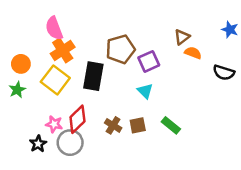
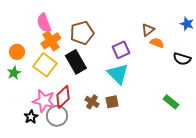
brown pentagon: (120, 49) -> (82, 33), moved
black rectangle: (93, 76) -> (76, 62), turned -40
cyan triangle: (145, 91) -> (118, 74), size x1.6
pink star: (54, 124) -> (44, 101), size x1.6
green rectangle: (171, 125) -> (171, 102), moved

